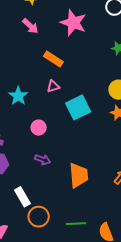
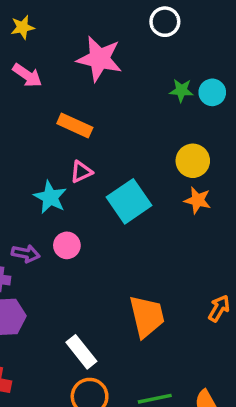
cyan star: (18, 96) -> (50, 197), moved
purple arrow: (43, 160) -> (26, 254), moved
white rectangle: (22, 197) -> (81, 352), moved

